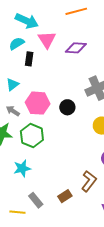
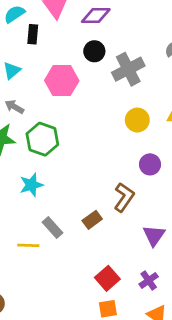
pink hexagon: (38, 103) -> (62, 81), moved
black circle: (67, 107) -> (94, 51), moved

